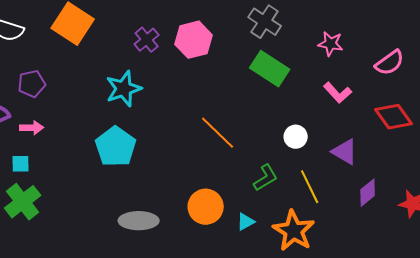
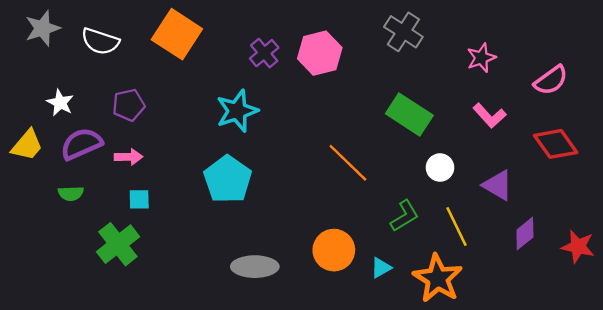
pink star: (331, 44) -> (481, 58), turned -30
green rectangle: (270, 69) -> (409, 114), moved
cyan square: (21, 164) -> (139, 199), moved

